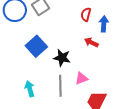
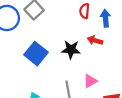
black star: (62, 58) -> (71, 50), moved

